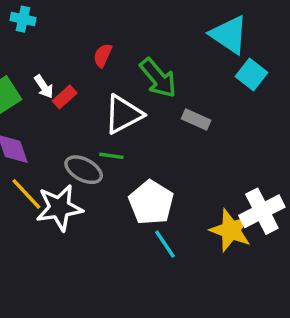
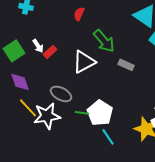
red semicircle: (103, 55) -> (79, 14), moved
green line: (111, 156) -> (82, 113), moved

